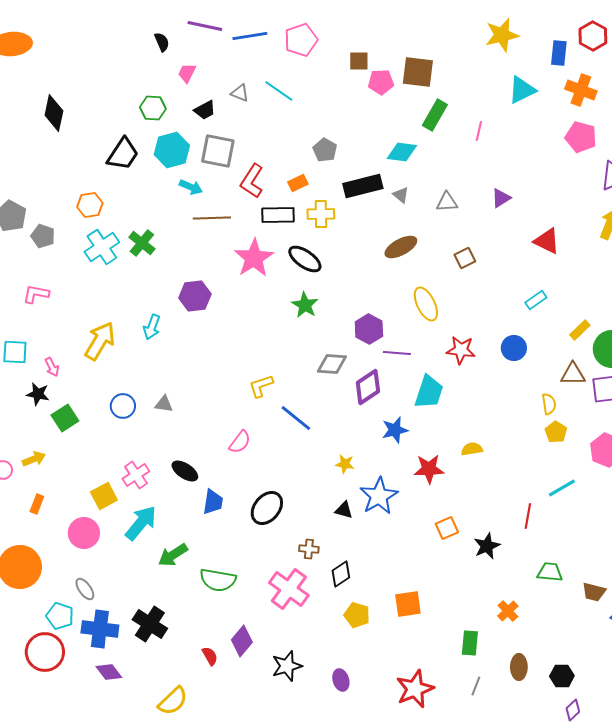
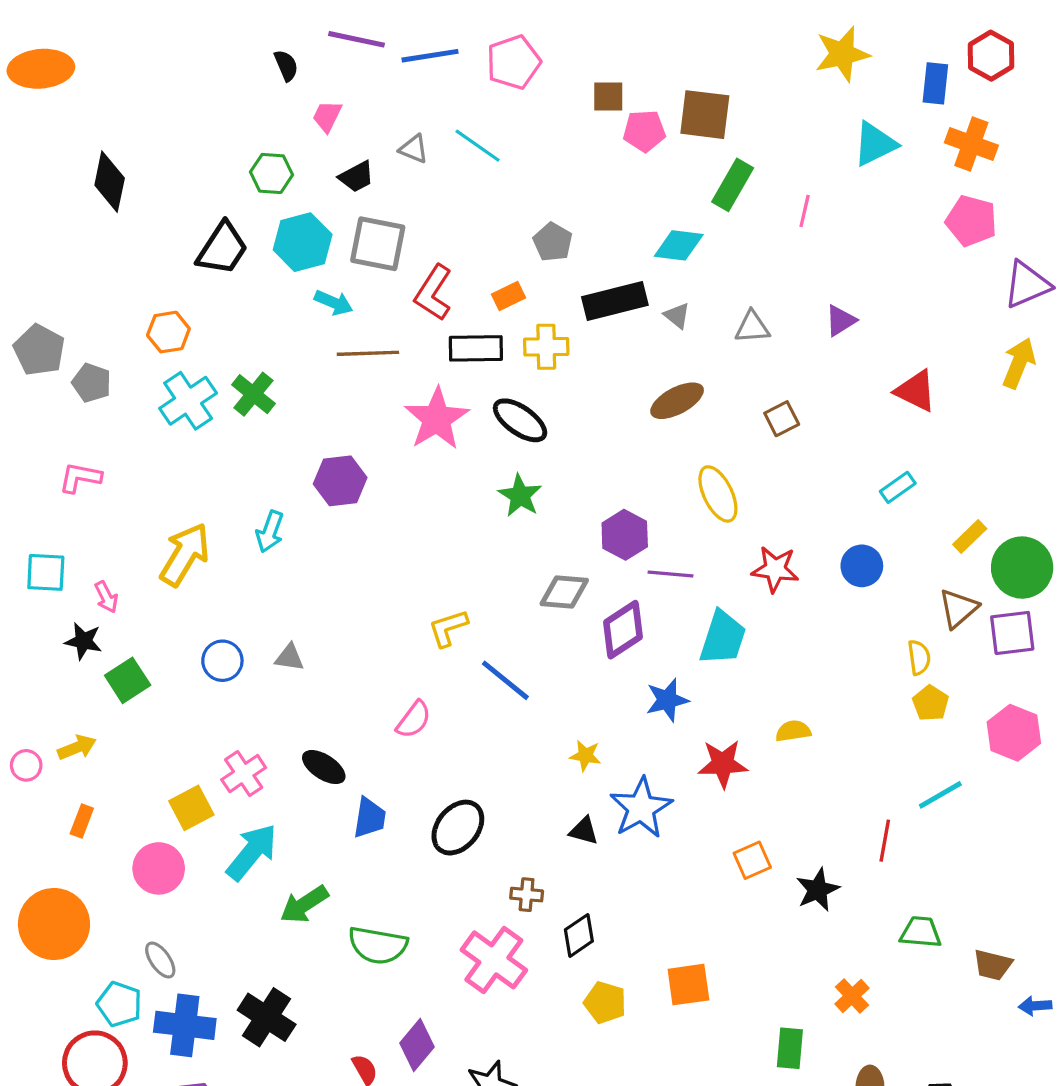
brown triangle: (573, 374) -> (958, 608), turned -40

